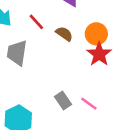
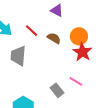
pink line: (89, 104) -> (76, 81), moved

